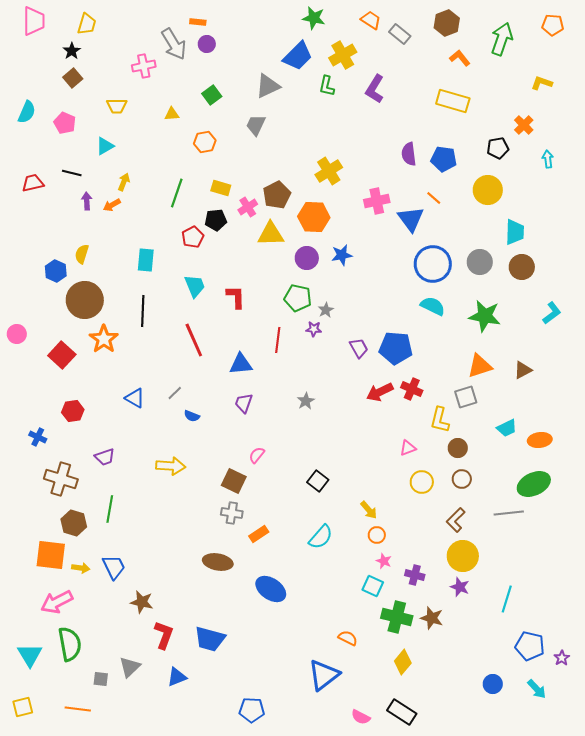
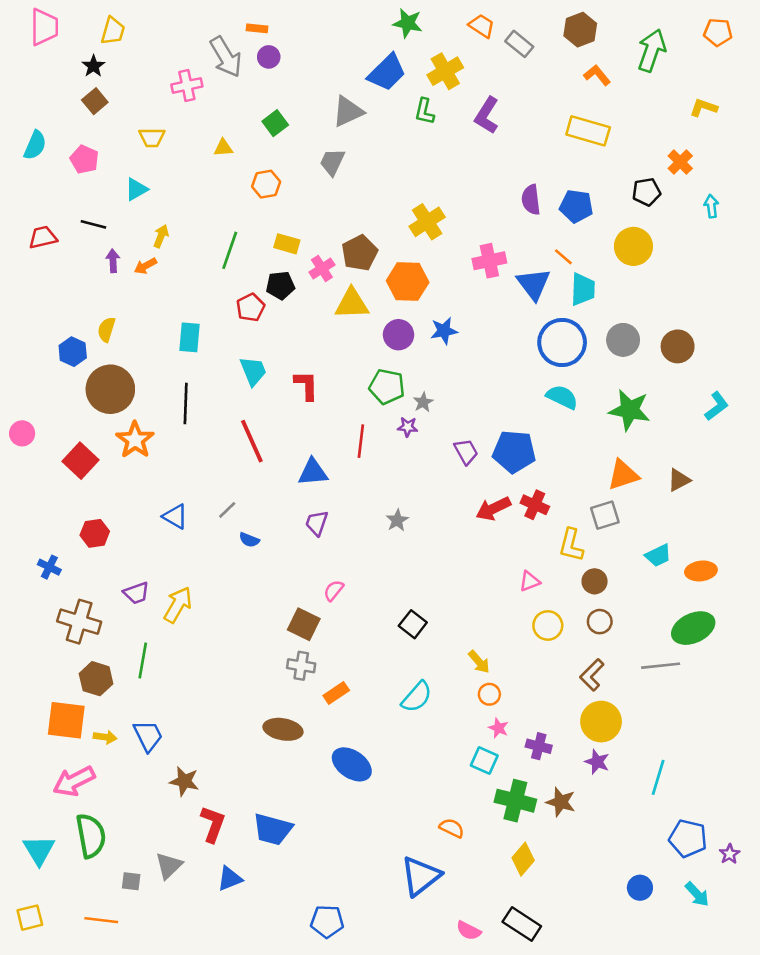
cyan trapezoid: (515, 232) -> (583, 289), moved
yellow arrow: (171, 466) -> (178, 605), moved, turned -64

